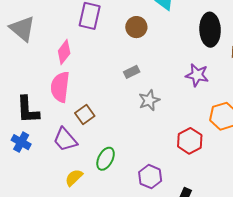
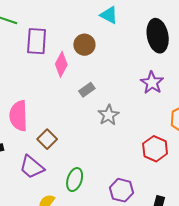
pink diamond: (64, 52) -> (61, 64), moved
purple star: (197, 75) -> (152, 83), turned 30

